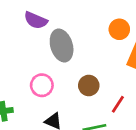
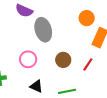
red line: (118, 104) -> (88, 64), moved

